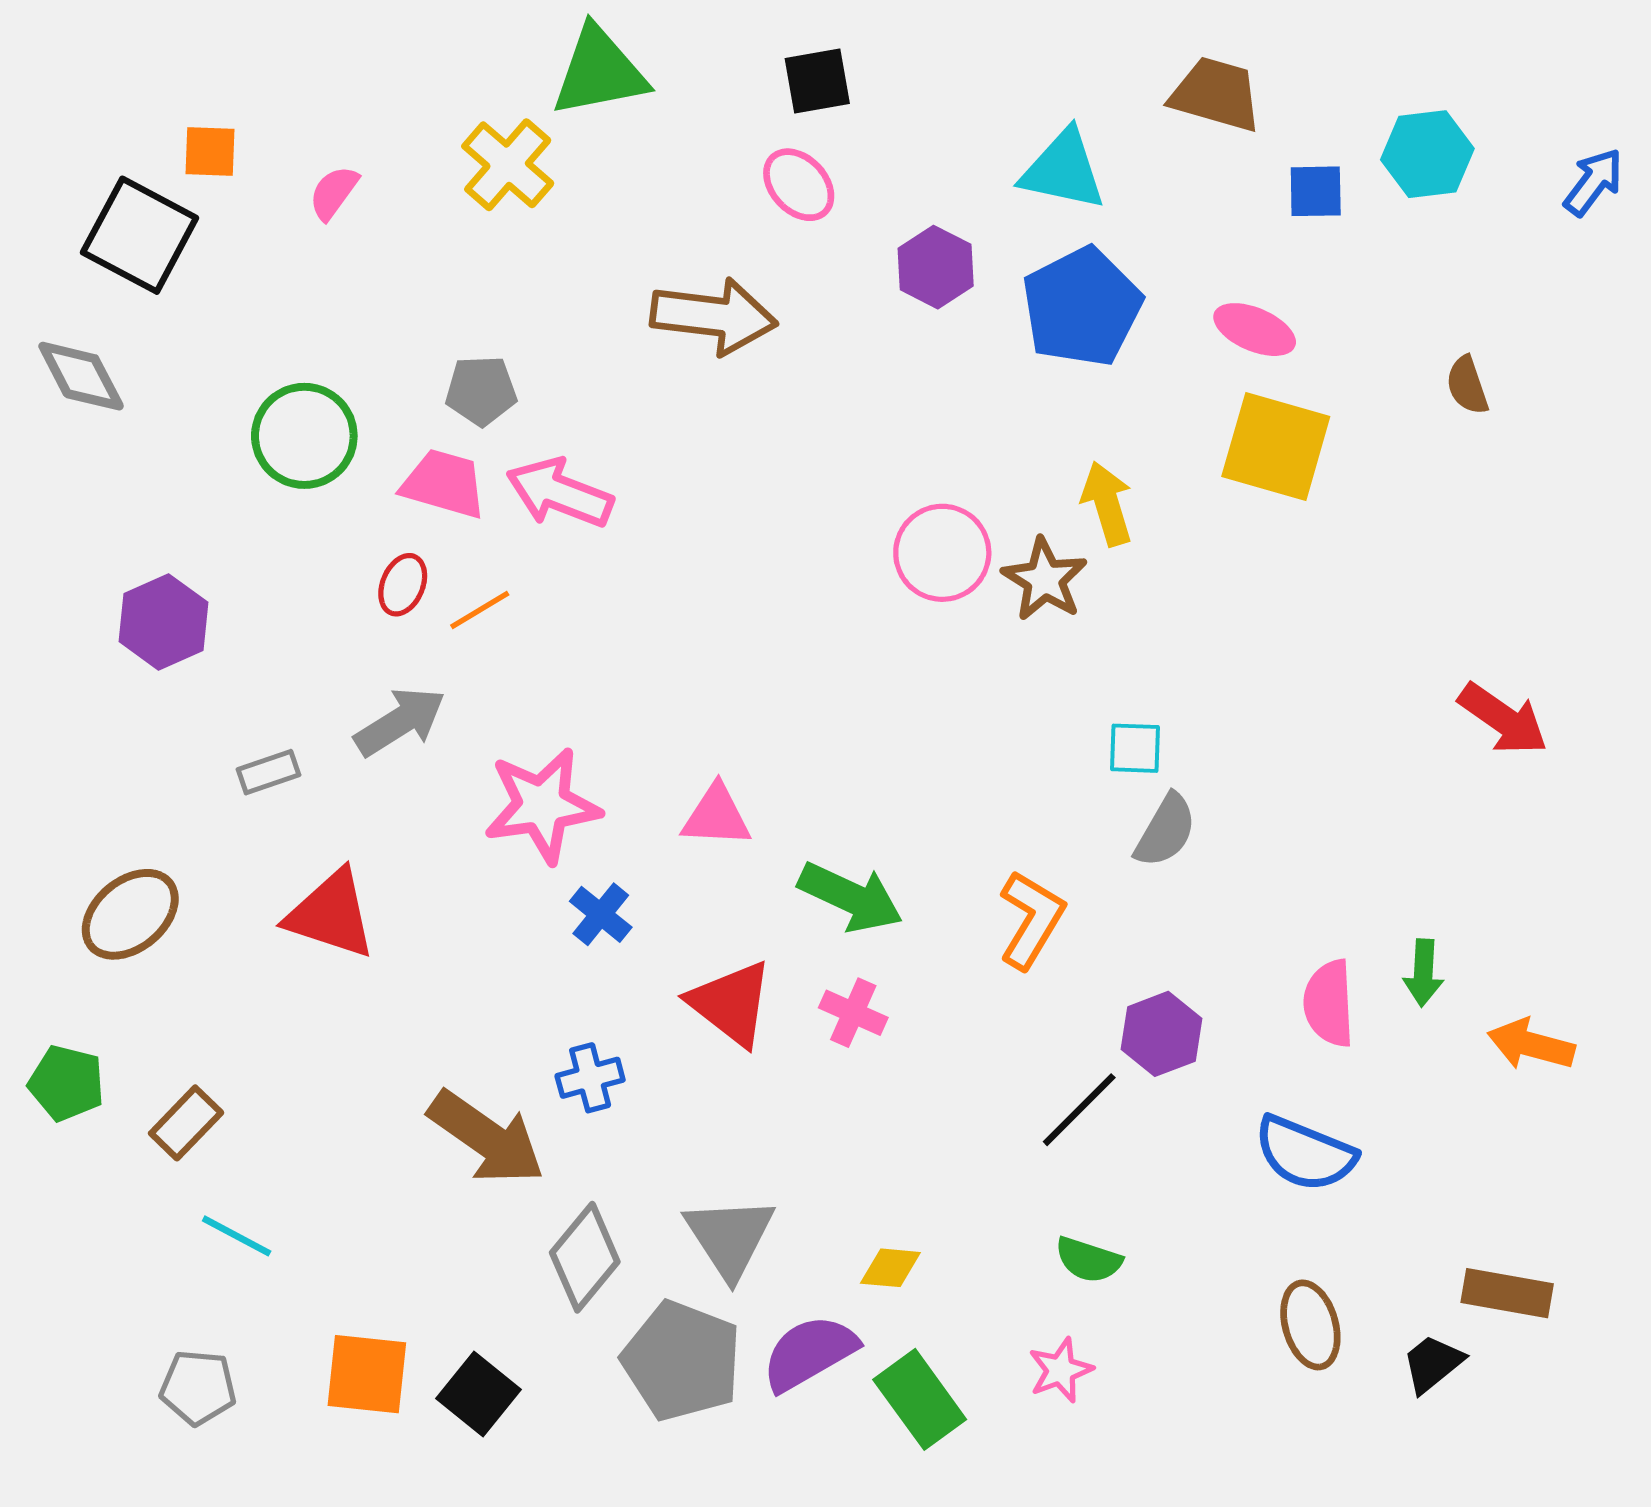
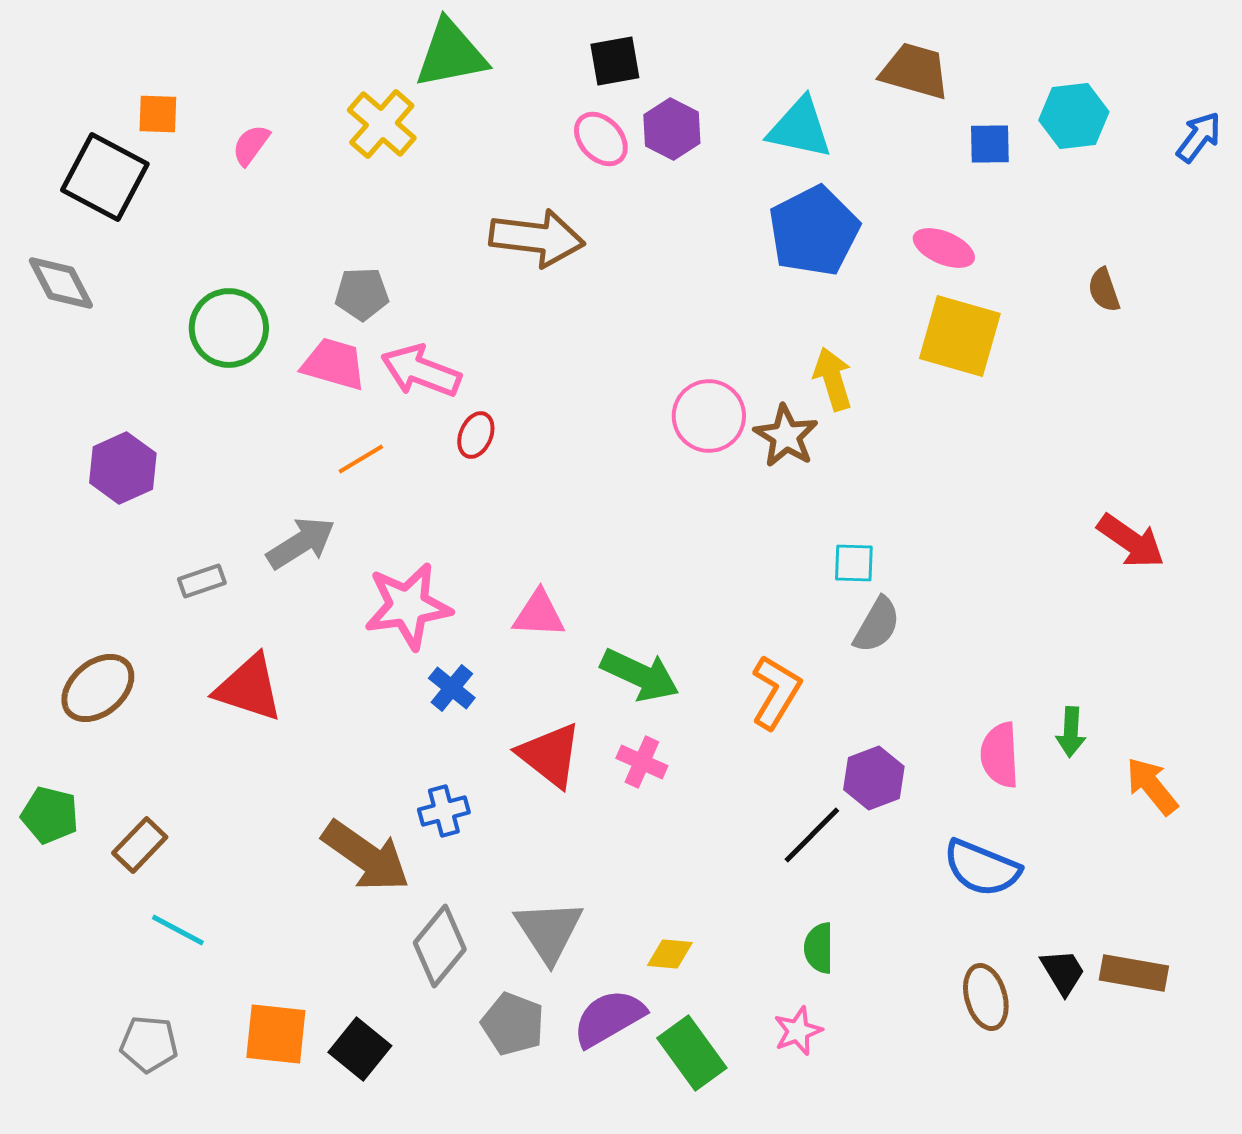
purple hexagon: (936, 267) -> (672, 129), moved
red ellipse: (403, 585) -> (476, 435), moved
orange arrow: (1531, 1045) -> (1152, 786), turned 36
green semicircle: (1088, 1260) -> (819, 948), turned 72
gray pentagon: (682, 1361) -> (513, 1024), size x0.7
black trapezoid: (1433, 1364) -> (1063, 972), moved, turned 98

